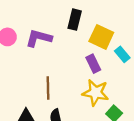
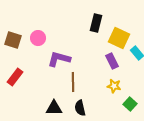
purple L-shape: (39, 38) -> (59, 59), moved
yellow star: (96, 93) -> (114, 86), size x0.6

